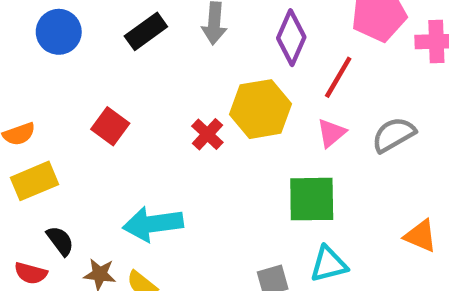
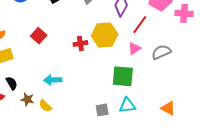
red cross: (207, 134) -> (80, 43), turned 32
cyan arrow: (153, 224) -> (53, 80), size x0.7
orange triangle: (420, 236) -> (168, 108), moved

